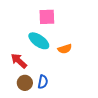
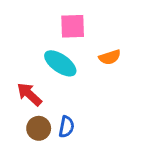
orange semicircle: (65, 49) -> (110, 57), moved

